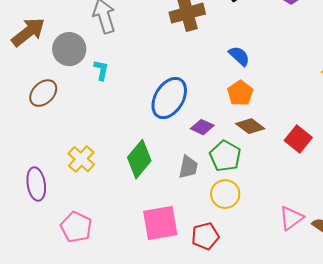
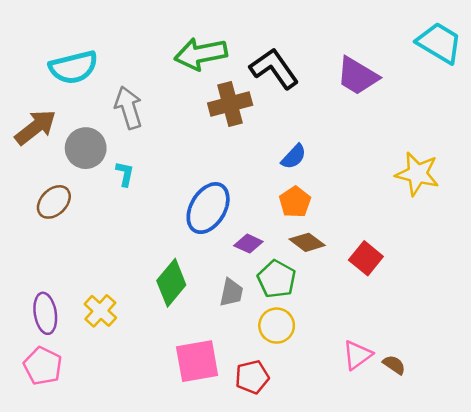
blue semicircle: (239, 56) -> (294, 157), turned 90
yellow cross: (81, 159) -> (100, 311), moved
pink pentagon: (76, 227) -> (43, 366), moved

